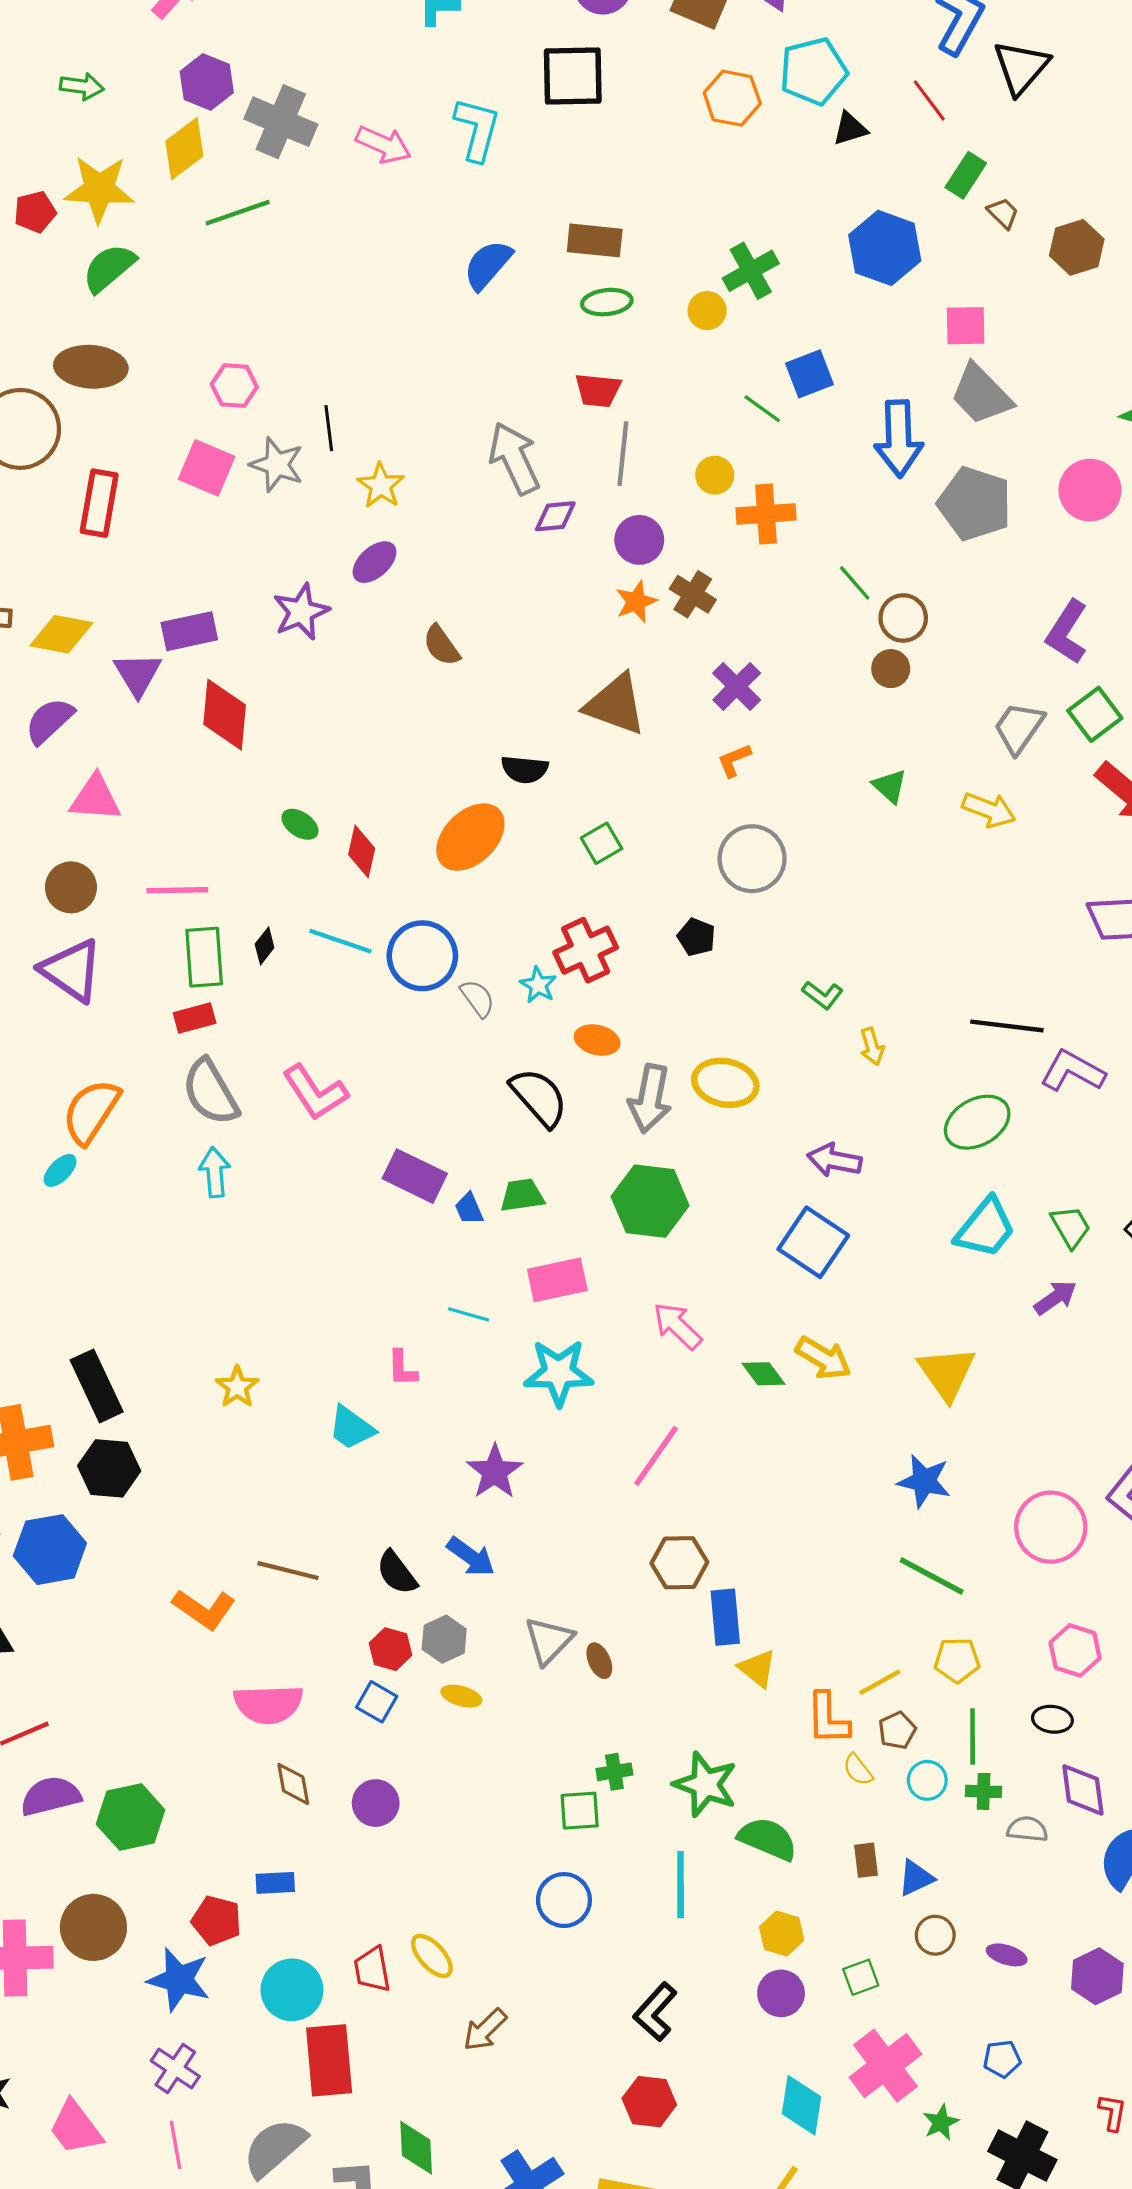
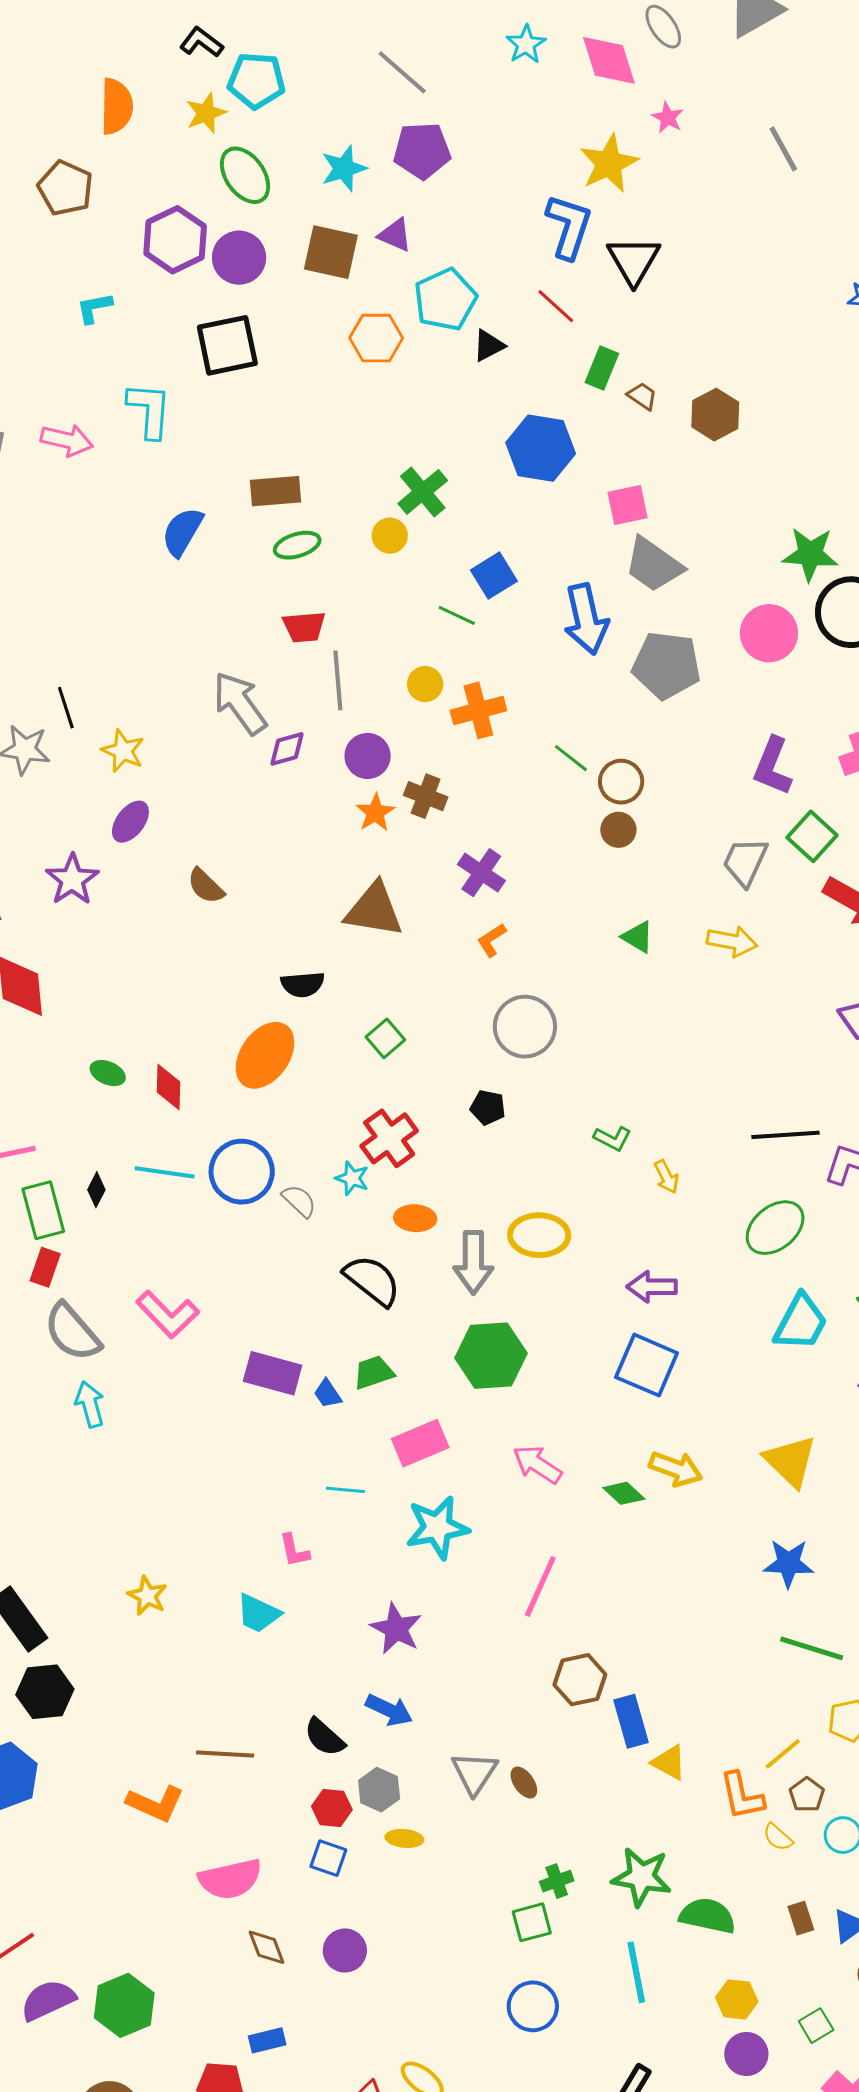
red rectangle: (195, 1018) -> (45, 1267), turned -45

